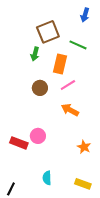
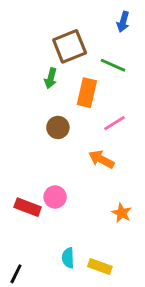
pink line: (68, 85) -> (114, 123), moved
yellow rectangle: (83, 184) -> (100, 267), moved

